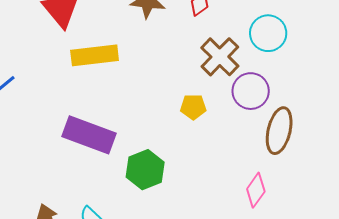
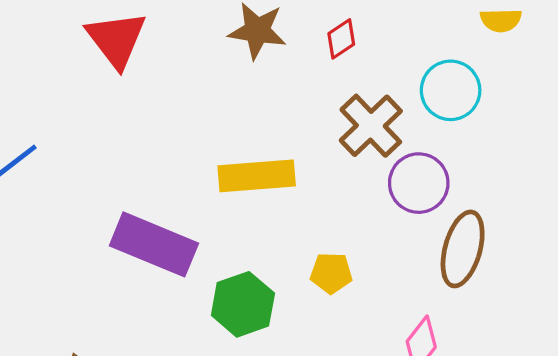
yellow rectangle: (95, 55) -> (257, 176), moved
yellow pentagon: (193, 107) -> (331, 273), moved

